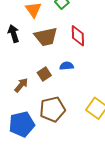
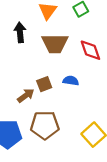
red diamond: (78, 36) -> (90, 50), turned -30
brown arrow: (21, 85) -> (26, 95), moved

